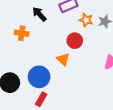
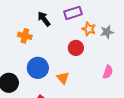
orange triangle: (63, 59) -> (63, 78), moved
blue circle: (39, 77) -> (38, 68), moved

